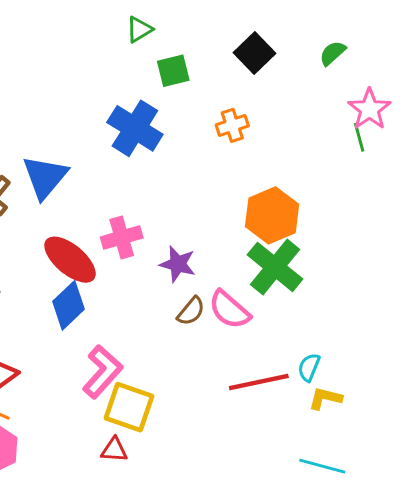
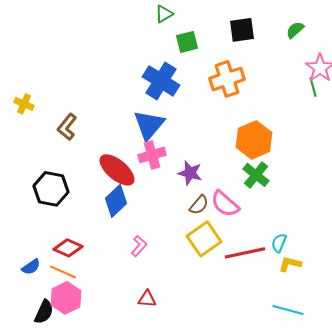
black square: (254, 53) -> (242, 30), turned 36
orange cross: (232, 125) -> (227, 79), size x1.6
blue triangle: (45, 177) -> (149, 125), moved
green cross: (275, 267) -> (256, 175), size x0.7
pink L-shape: (102, 372) -> (139, 246), size x0.6
yellow square: (129, 407) -> (204, 239), moved, turned 36

